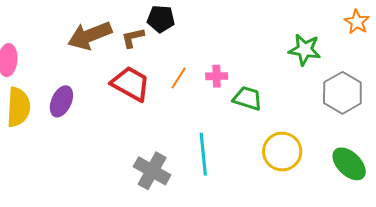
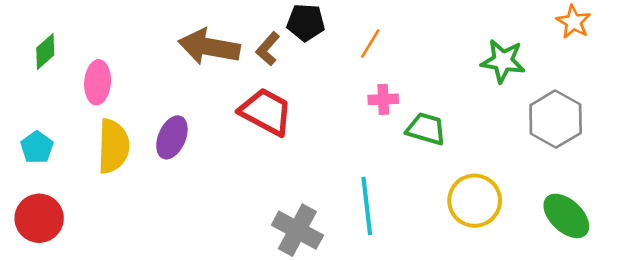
brown arrow: (90, 36) -> (209, 47), turned 33
brown L-shape: (133, 38) -> (268, 49), turned -35
orange line: (179, 78) -> (370, 43), moved

